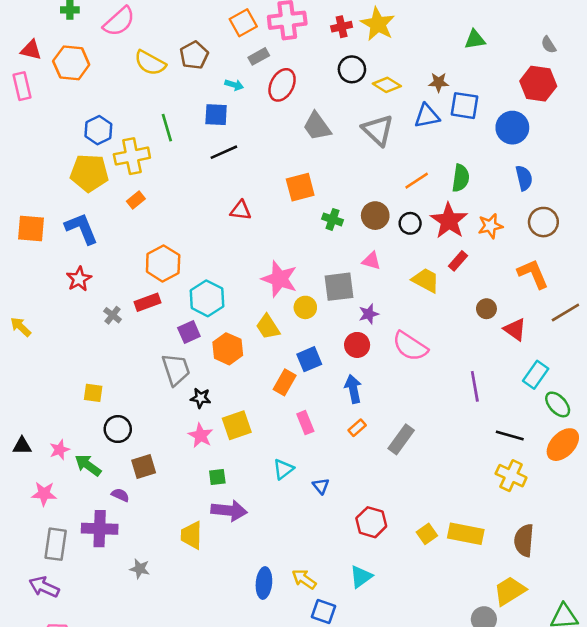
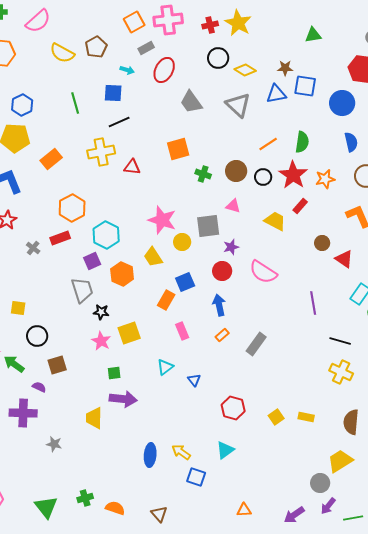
yellow cross: (132, 156) -> (101, 152), moved
orange rectangle: (136, 200) -> (51, 159), size x1.5
yellow rectangle: (466, 534) -> (306, 417), size x0.6

